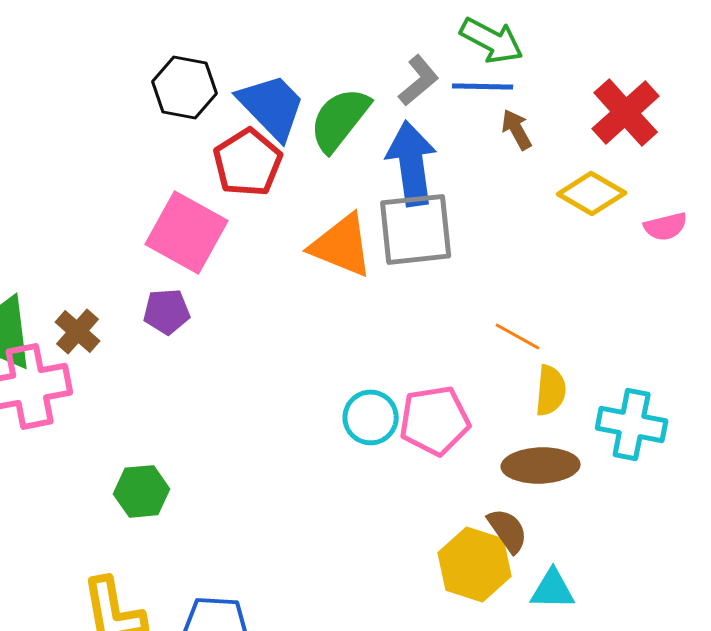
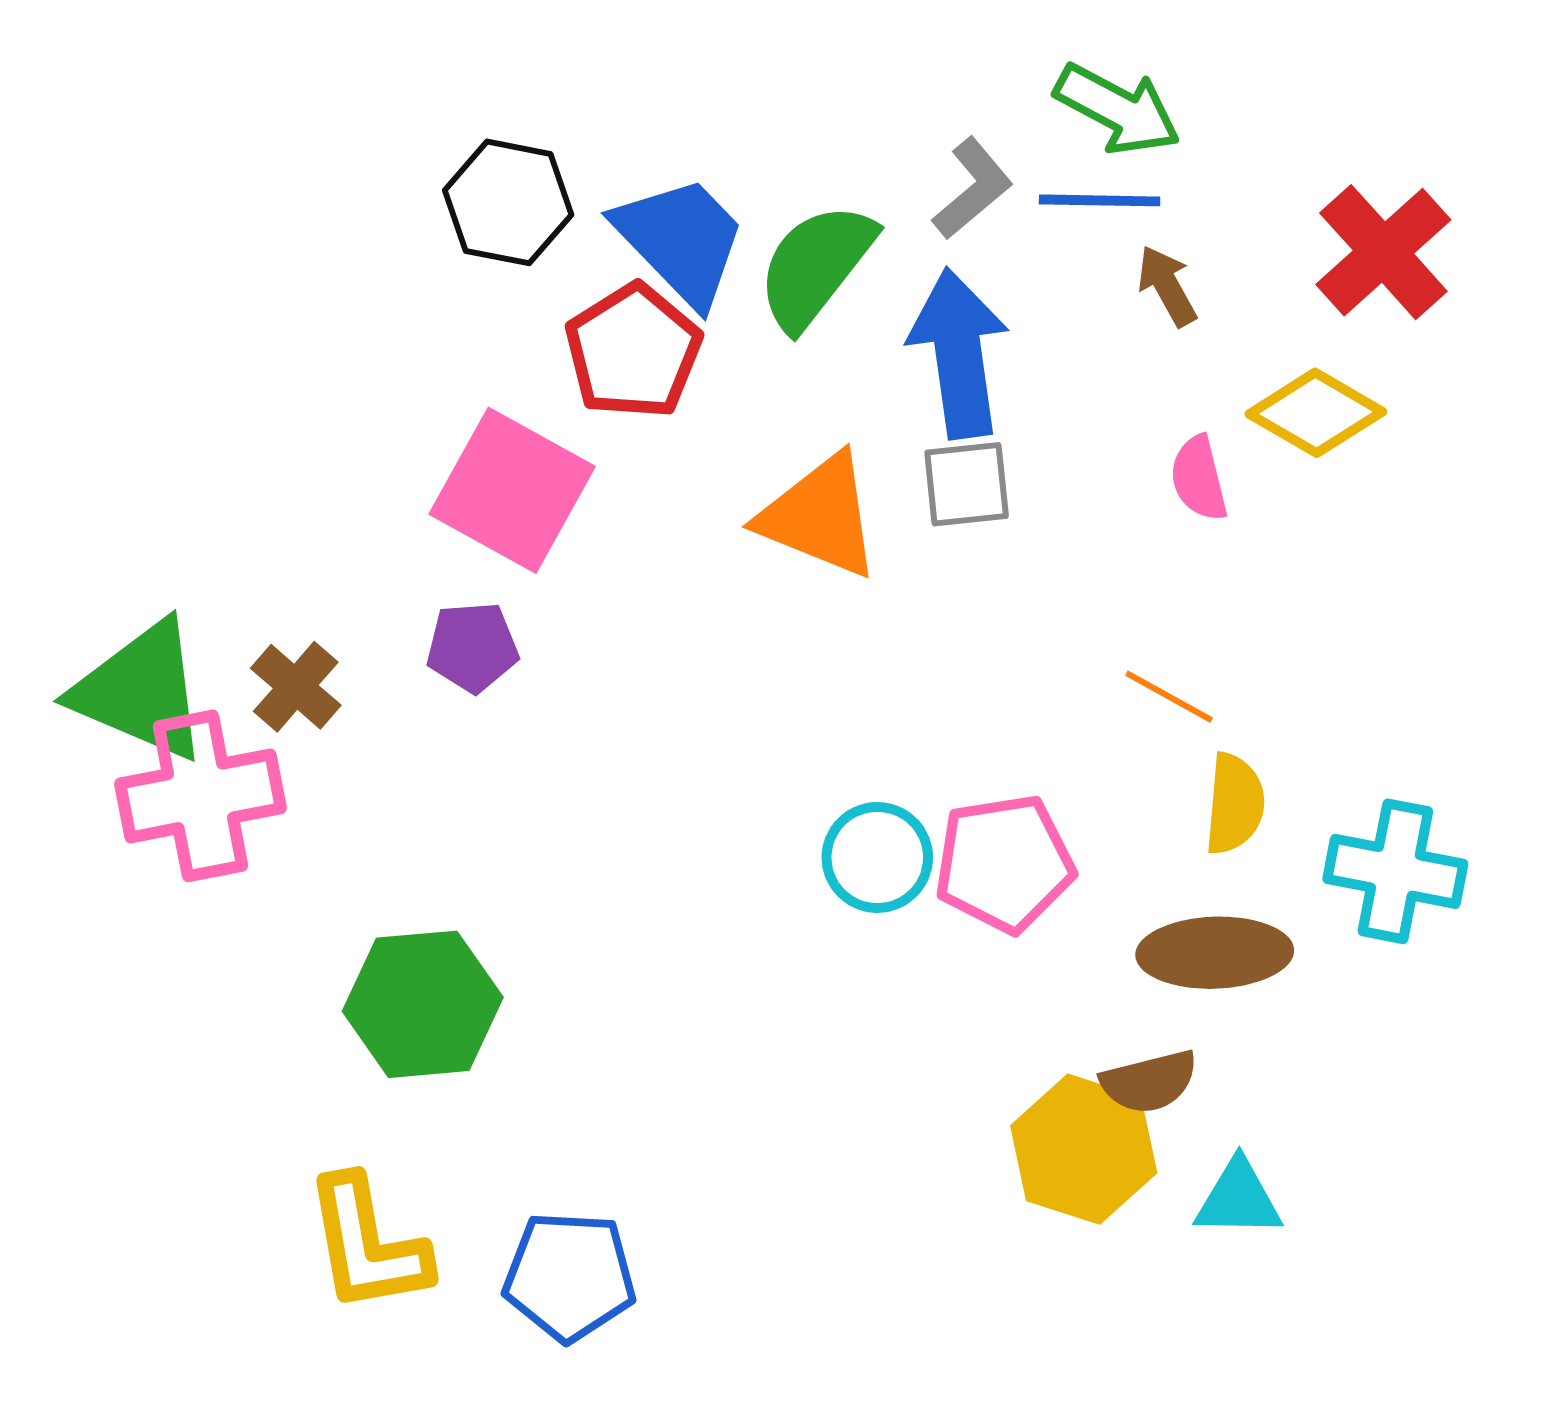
pink semicircle: (666, 226) -> (1199, 478), moved, turned 90
gray square: (416, 229) -> (967, 484), size x0.6
green hexagon: (142, 491) -> (423, 1004), size x1.4
brown semicircle: (508, 530) -> (1149, 1082), turned 111

